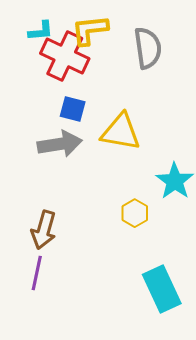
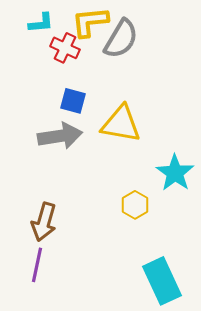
gray semicircle: (148, 48) -> (121, 39), moved, turned 39
red cross: (65, 56) -> (65, 48), size x0.6

